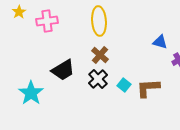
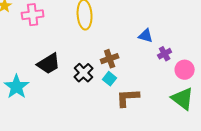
brown cross: (100, 55) -> (110, 59), moved, turned 30
brown L-shape: (148, 88) -> (128, 98), moved

